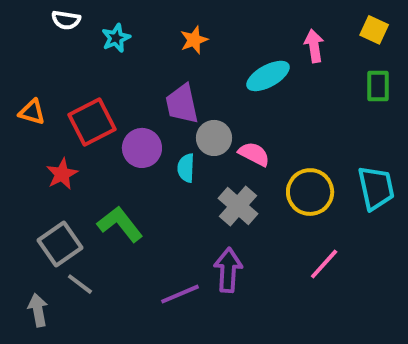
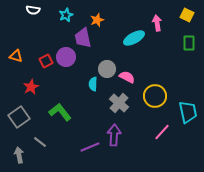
cyan star: (116, 38) -> (66, 15), moved
purple trapezoid: (182, 104) -> (83, 38), moved
red square: (92, 122) -> (46, 61), size x0.6
purple circle: (142, 148) -> (66, 57), moved
cyan trapezoid: (376, 188) -> (188, 112), moved
gray square: (60, 244) -> (19, 117), moved

